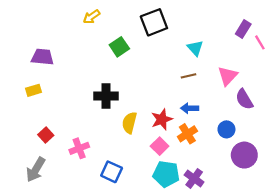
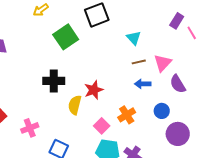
green square: (119, 47) -> (66, 37), size x1.4
brown line: (189, 76) -> (139, 62), moved
blue arrow: (190, 108) -> (143, 84), moved
red star: (162, 119) -> (94, 90), moved

